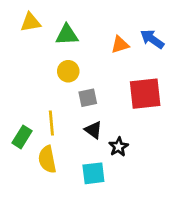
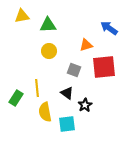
orange triangle: (120, 45) -> (86, 45), moved
gray square: (88, 98) -> (74, 70), moved, turned 32
yellow semicircle: (47, 159) -> (45, 112), moved

